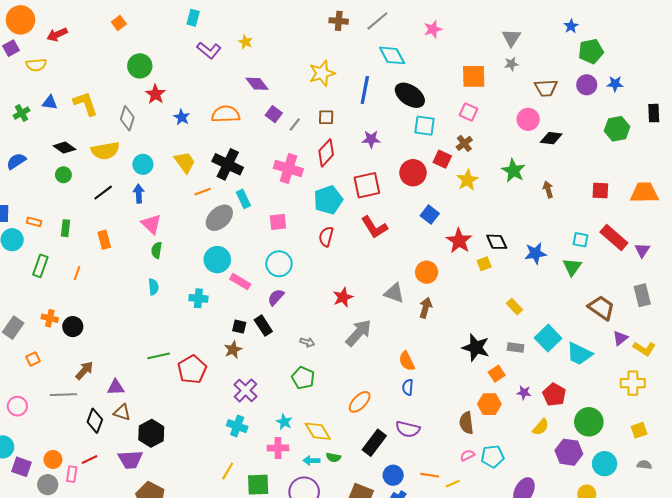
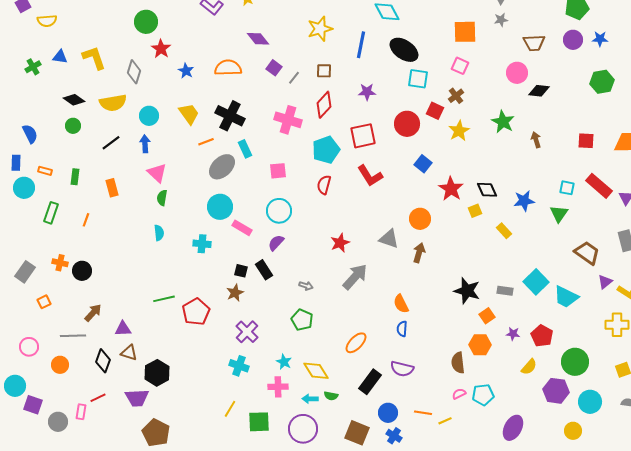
blue semicircle: (16, 161) -> (30, 134), moved, turned 96
yellow rectangle: (515, 307) -> (504, 231), moved
orange circle: (53, 460) -> (60, 365), moved

